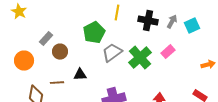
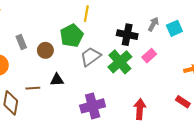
yellow line: (117, 13) -> (86, 14), moved
black cross: (148, 21) -> (127, 35), moved
gray rectangle: (46, 39) -> (21, 42), turned -64
brown circle: (60, 52) -> (45, 50), moved

